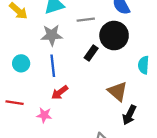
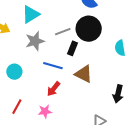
gray line: (86, 20) -> (63, 32), moved
blue line: (53, 66) -> (53, 66), moved, turned -54
brown triangle: (118, 91) -> (84, 74), moved
red line: (15, 103) -> (17, 107), turned -56

